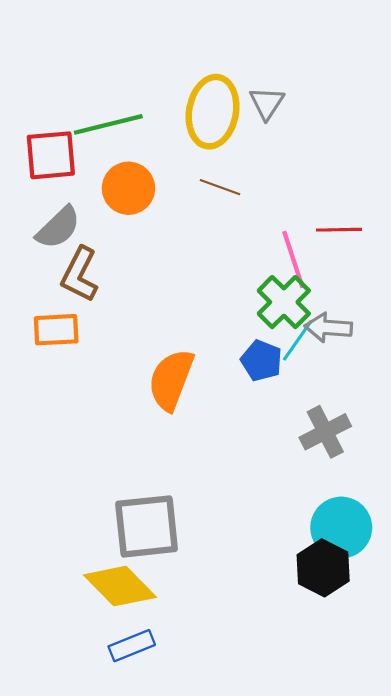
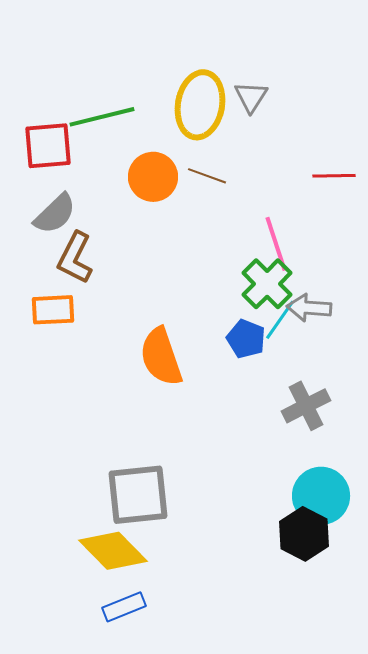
orange circle: (128, 188) -> (153, 177), moved
red line: (339, 230) -> (334, 176), moved
orange semicircle: (171, 380) -> (161, 357), turned -40

